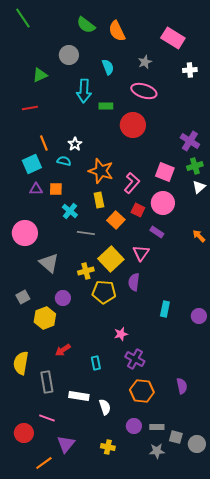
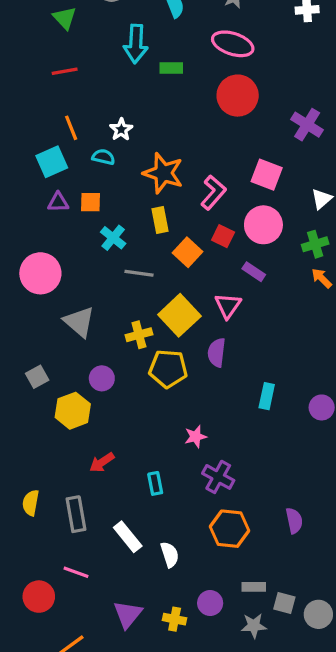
green triangle: (40, 75) -> (65, 18), turned -49
red line: (30, 108) -> (65, 71), moved
red circle: (133, 125) -> (238, 96), moved
green cross: (195, 166) -> (315, 244), moved
yellow semicircle: (21, 363) -> (31, 503), moved, size x0.7
white rectangle: (79, 396) -> (128, 537), turned 42
purple circle: (134, 426) -> (210, 603), moved
purple triangle: (66, 444) -> (128, 614), moved

